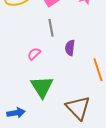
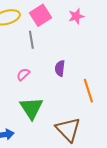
gray line: (51, 28) -> (31, 40), moved

